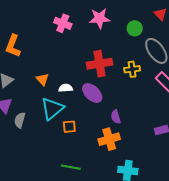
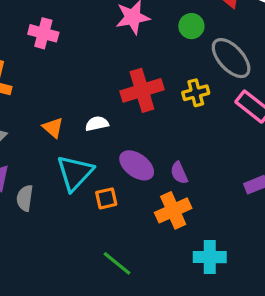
pink cross: (63, 23) -> (43, 33), moved
white semicircle: (66, 88) -> (97, 124), moved
purple ellipse: (92, 93) -> (137, 165), moved
green line: (71, 167) -> (117, 263), turned 36

